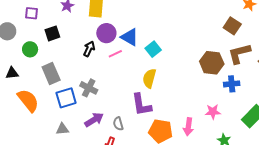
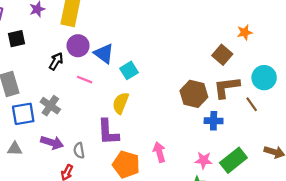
pink line: (115, 54) -> (85, 80), moved, turned 40
pink star: (213, 112) -> (204, 160), moved
purple arrow: (94, 120) -> (52, 143), turned 42
pink arrow: (188, 127) -> (159, 152), moved, turned 150

